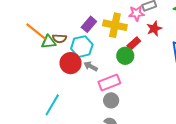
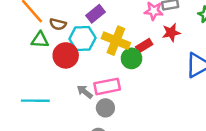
yellow cross: (115, 25) -> (116, 41), moved
green triangle: (49, 42) -> (40, 40), moved
gray arrow: (91, 66) -> (85, 92), moved
cyan line: (52, 105) -> (35, 101), turned 50

